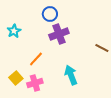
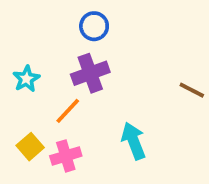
cyan star: (14, 31) -> (26, 79), moved
purple cross: (59, 34) -> (90, 73), moved

